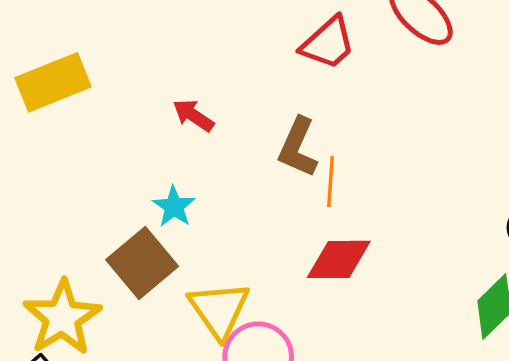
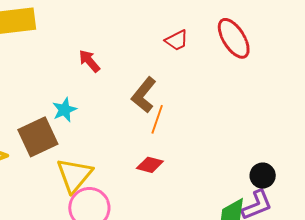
red trapezoid: (328, 43) -> (177, 40), size x0.7
red diamond: (339, 259) -> (150, 165), size x0.7

